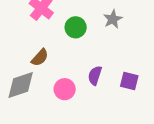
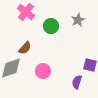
purple semicircle: (95, 75) -> (77, 82), moved

